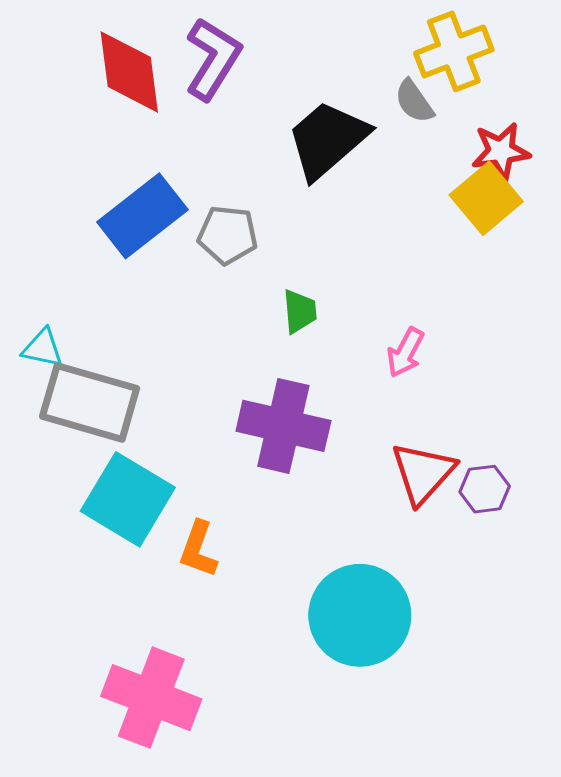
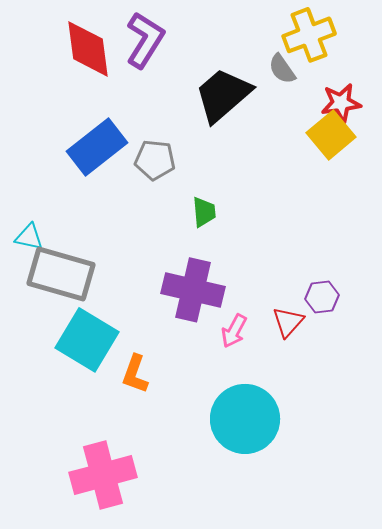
pink arrow: (405, 352) -> (234, 331), moved
red triangle: (423, 473) -> (288, 322), size x0.7
purple hexagon: (485, 489) -> (322, 297), moved
pink cross: (151, 698) -> (103, 475), turned -36

